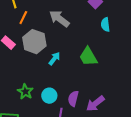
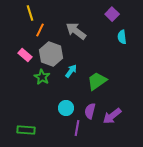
green trapezoid: (88, 57) -> (97, 81), moved, turned 85
green star: (25, 92) -> (42, 77), moved

